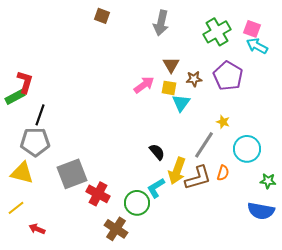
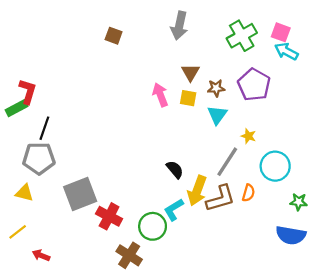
brown square: (102, 16) -> (114, 36), moved
pink arrow: (144, 85) -> (160, 95), turned -75
cyan triangle: (181, 103) -> (217, 115), moved
yellow triangle: (22, 173) -> (24, 193), size x0.7

